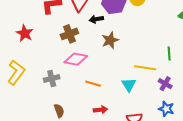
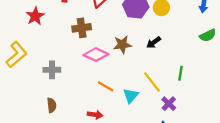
black arrow: (96, 19) -> (154, 42), moved, turned -40
pink diamond: (76, 59) -> (96, 55), moved
yellow line: (145, 68) -> (152, 82), turned 30
orange line: (93, 84) -> (106, 86), moved

